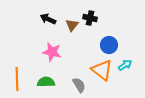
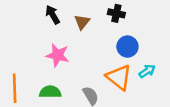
black cross: (90, 18) -> (116, 13), moved
black arrow: (48, 19) -> (53, 15), turned 35

